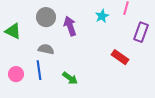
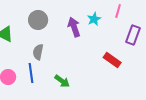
purple arrow: (70, 26) -> (74, 27), moved
gray semicircle: (46, 49) -> (38, 52), turned -91

